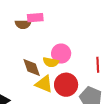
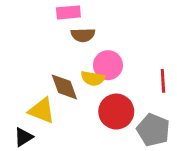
brown semicircle: (23, 24) -> (83, 35), moved
yellow triangle: (44, 84) -> (42, 110), moved

